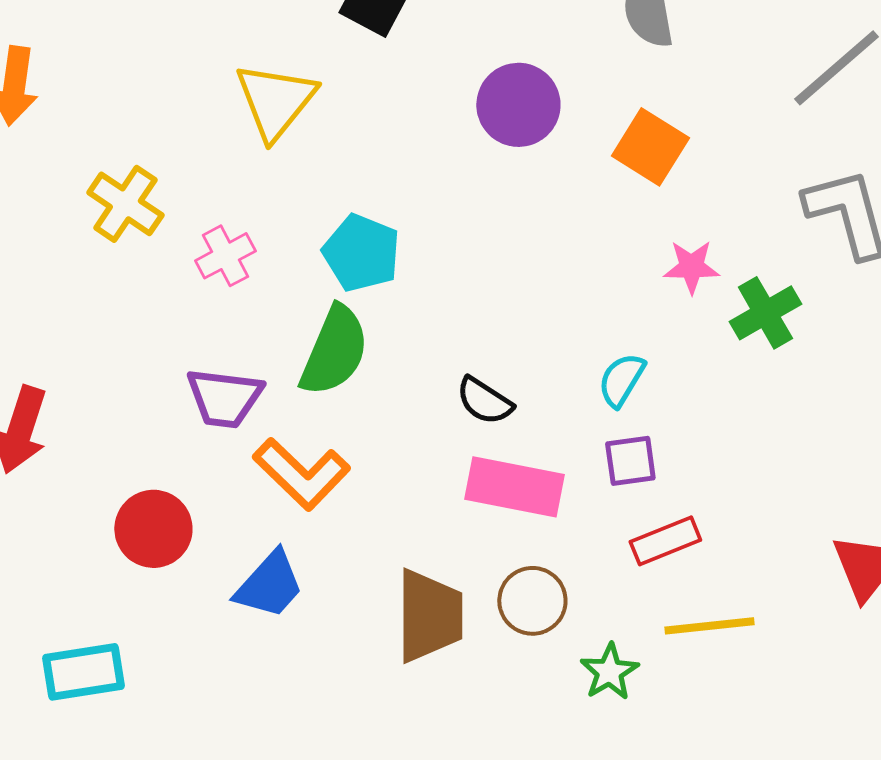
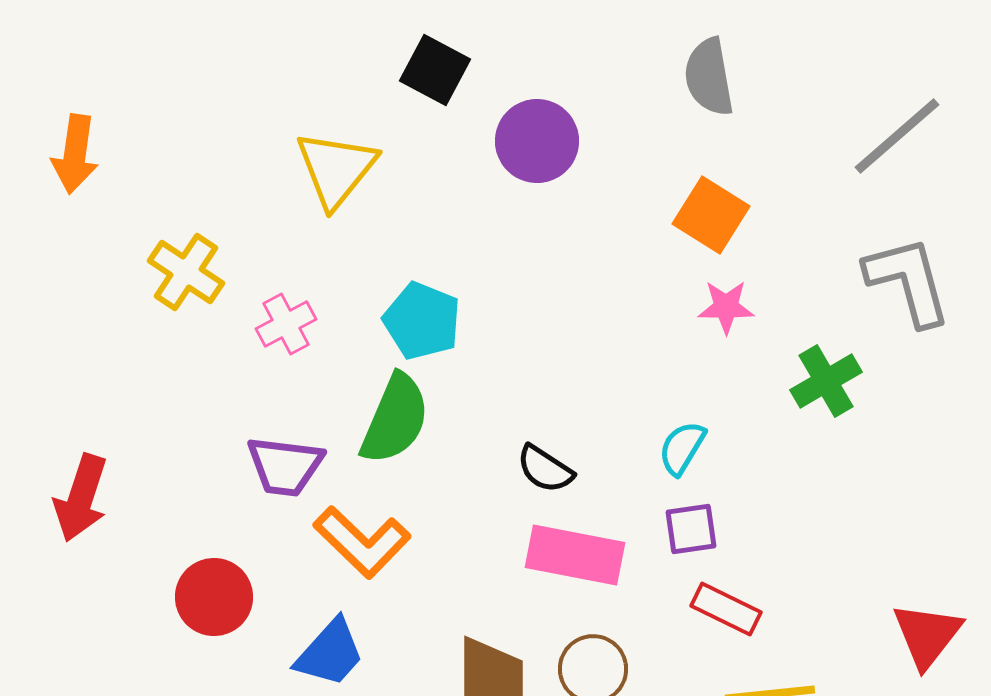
purple circle: (518, 105) -> (537, 141), moved
pink star: (691, 267) -> (726, 307), moved
red rectangle: (665, 541) -> (726, 609), turned 48

